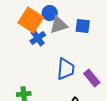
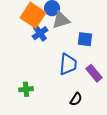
blue square: (83, 26) -> (85, 39), moved

